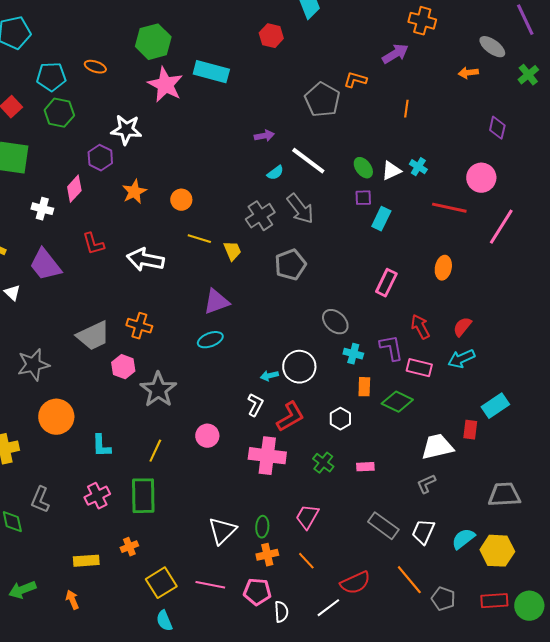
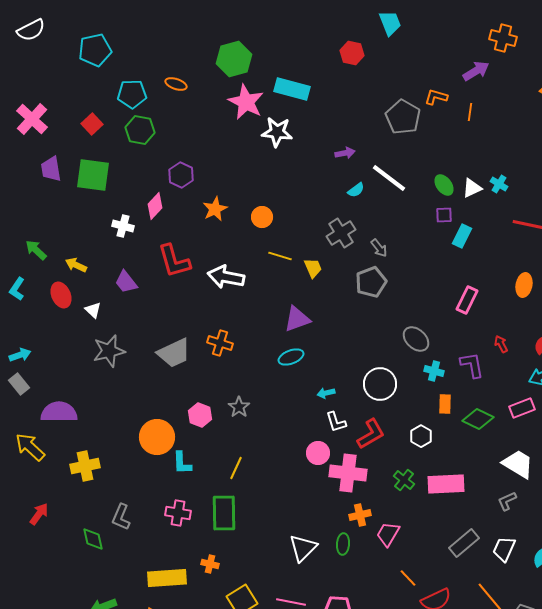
orange line: (406, 109) -> (470, 112), moved
white star: (126, 130) -> (277, 132), moved
gray arrow: (300, 209) -> (379, 248), moved, size x0.6
red L-shape: (93, 244) -> (174, 261), size x1.5
purple trapezoid: (45, 265) -> (126, 282), size x0.7
red arrow: (420, 327) -> (501, 344), size x0.7
gray star: (33, 365) -> (109, 351), moved
pink hexagon: (123, 367) -> (200, 415), moved
pink rectangle: (419, 368) -> (522, 408), moved, turned -35
cyan arrow: (269, 376) -> (326, 393), moved
gray star: (158, 390) -> (239, 407), size x0.6
white L-shape: (255, 405) -> (336, 422), turned 135
orange circle: (56, 417) -> (157, 437), moved
pink circle: (207, 436) -> (318, 453), moved
white trapezoid: (437, 447) -> (518, 464), turned 44
pink rectangle: (365, 467) -> (446, 484), size x2.0
pink cross: (97, 496) -> (178, 513), turned 35
gray rectangle: (383, 526) -> (464, 543), turned -76
orange cross: (129, 547) -> (210, 564), turned 36
orange cross: (267, 555) -> (360, 515), moved
yellow rectangle: (86, 561) -> (167, 578), size x1.5
orange line: (306, 561) -> (408, 578), moved

